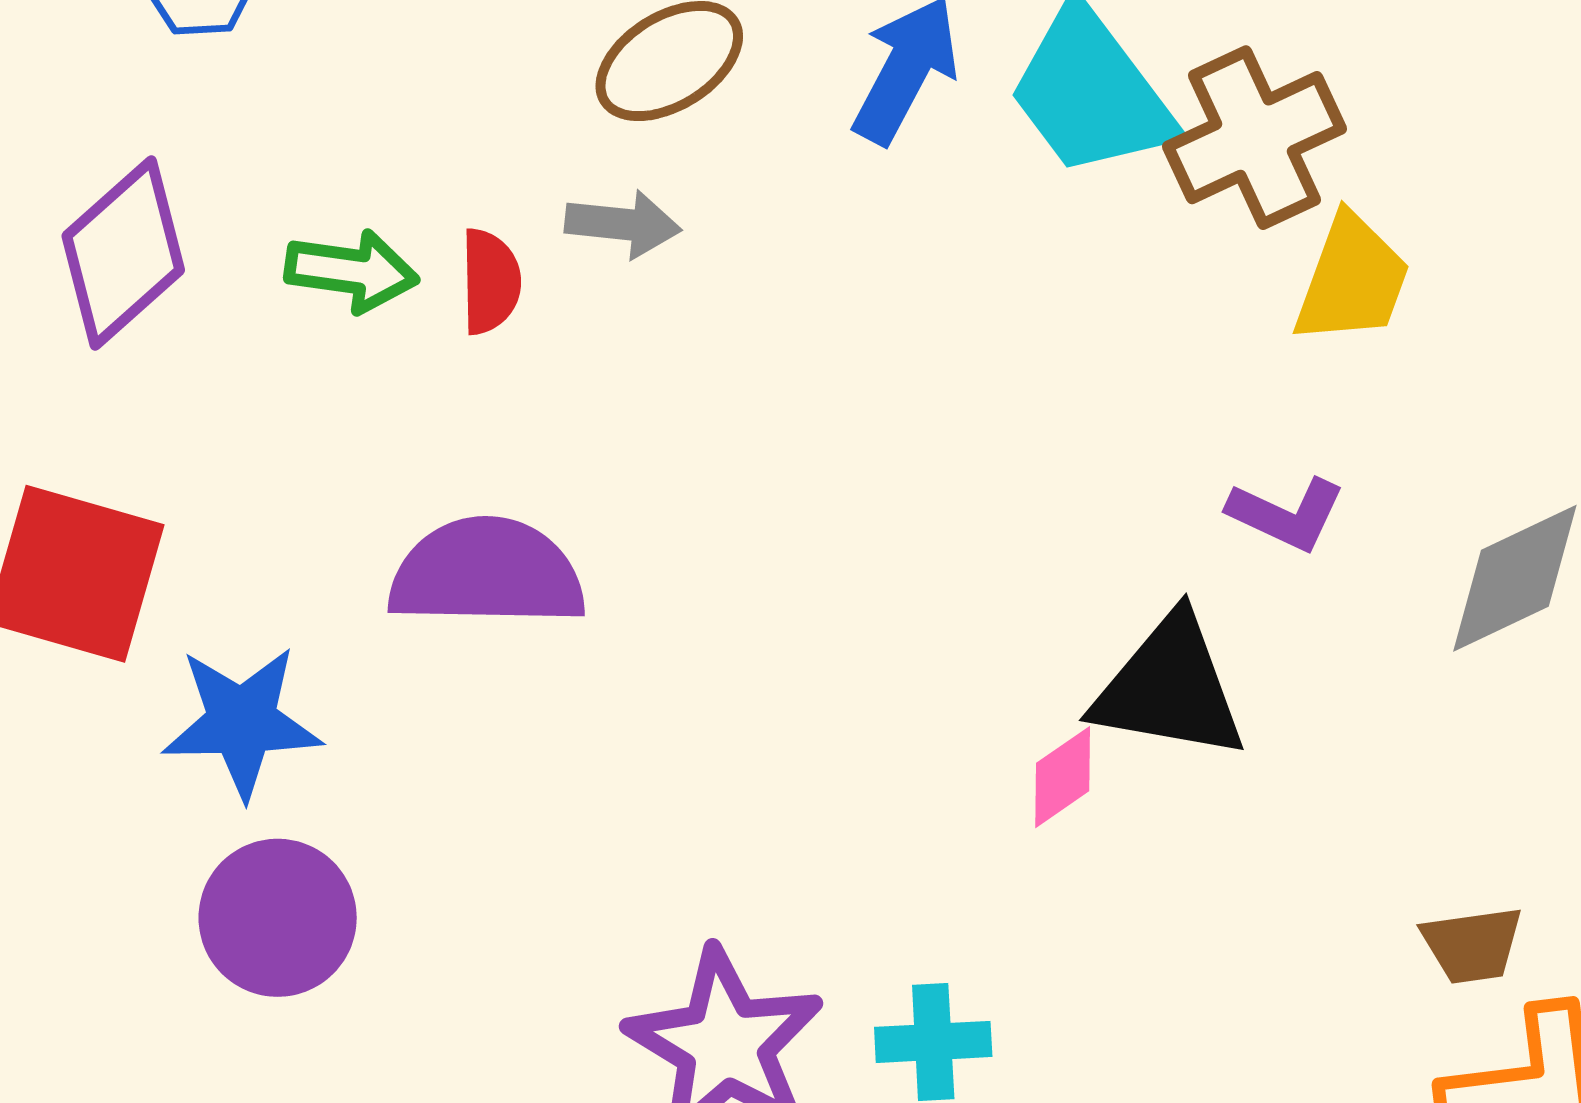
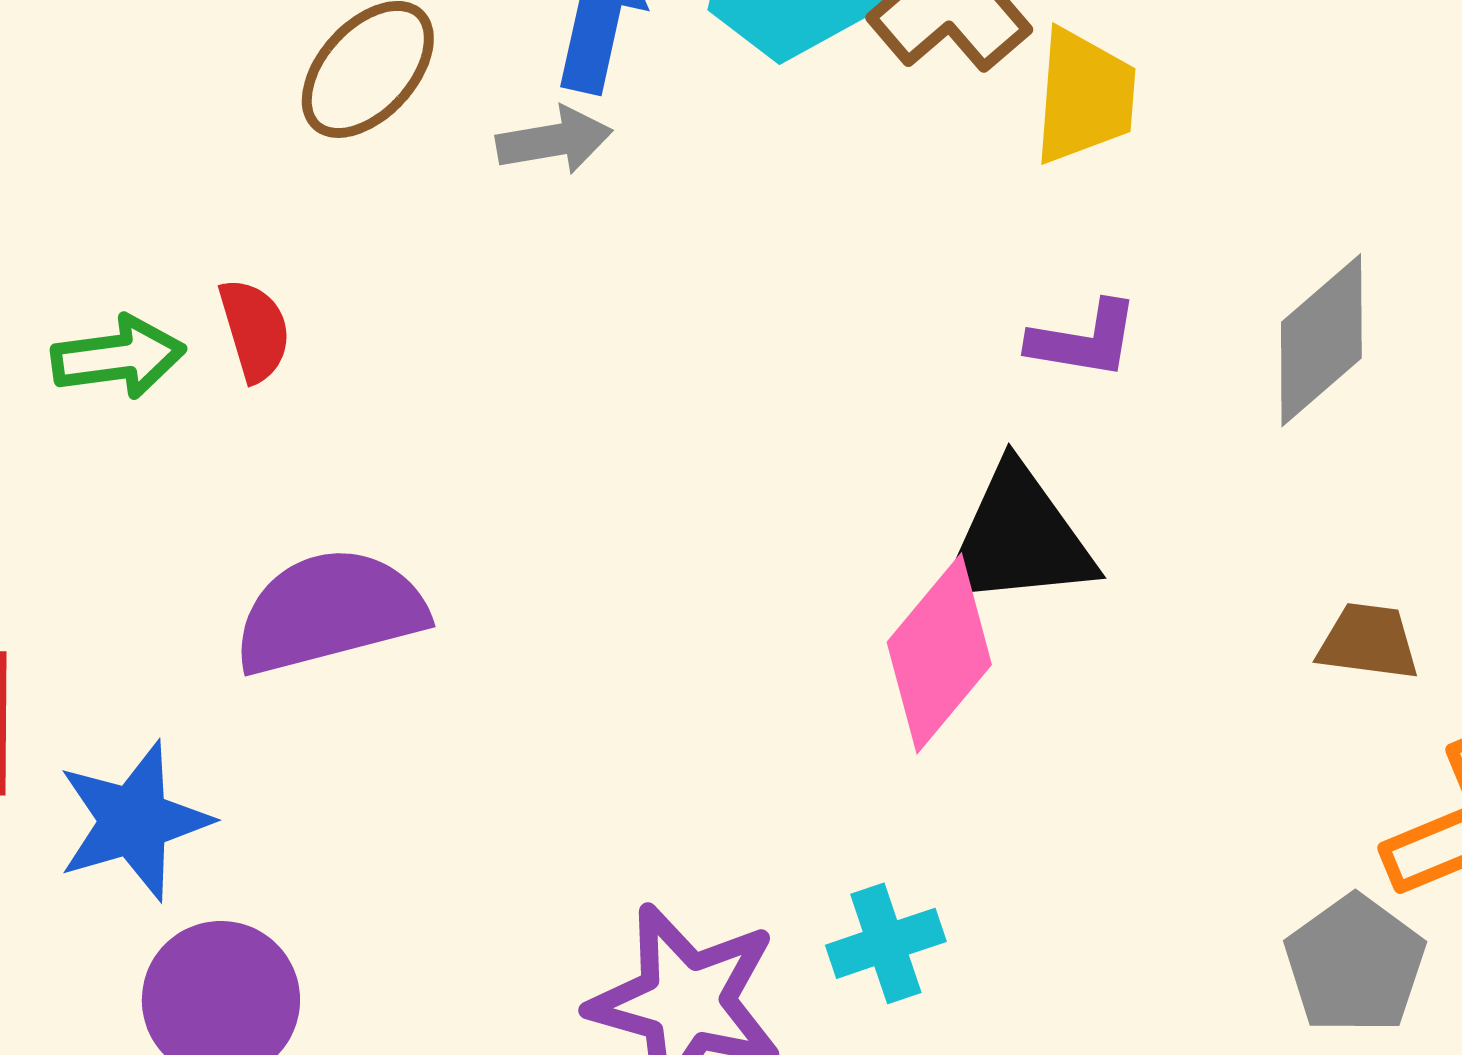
gray arrow: (623, 224) -> (554, 140), moved
pink diamond: (1063, 777) -> (939, 653), size x1.8
brown trapezoid: (1472, 945) -> (1368, 642), moved, turned -149

